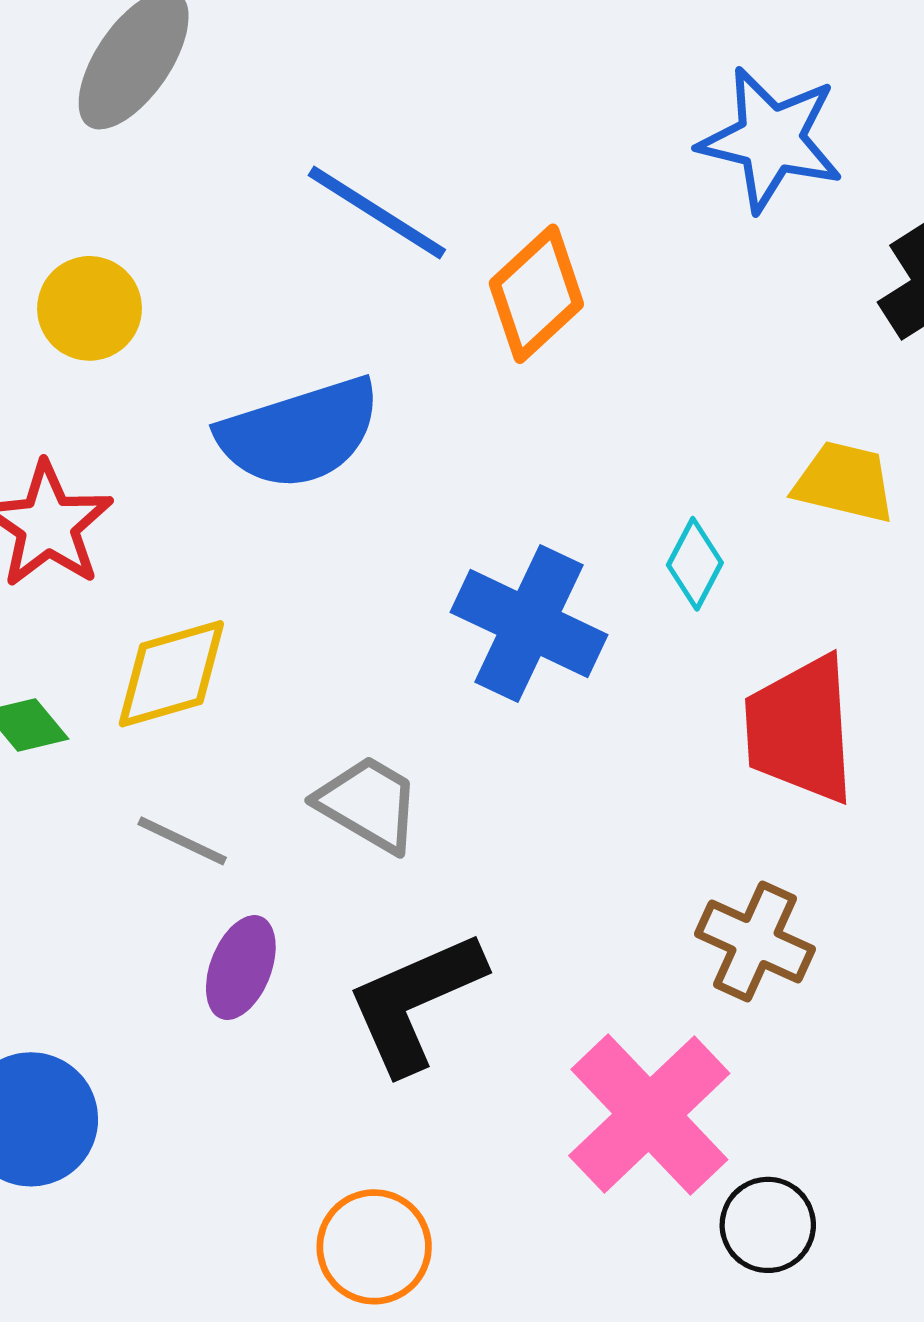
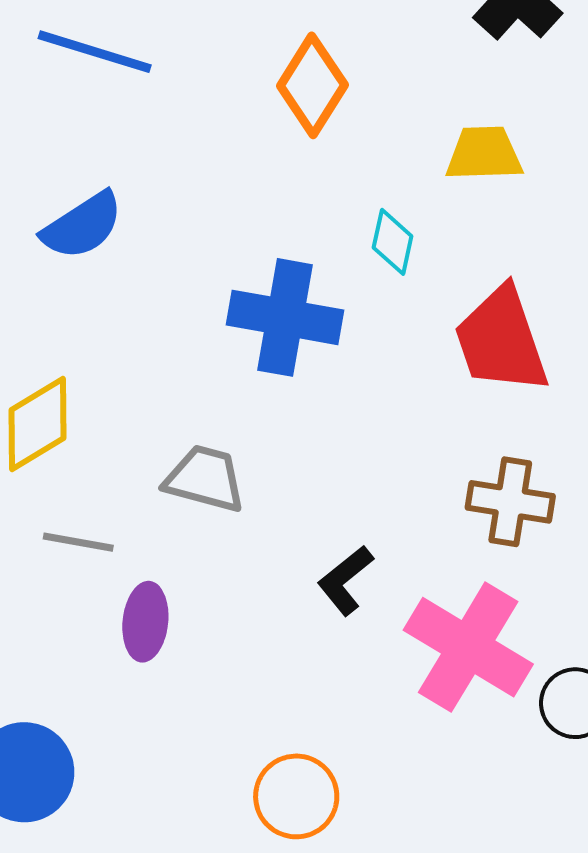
orange diamond: (536, 294) -> (312, 85), moved
blue semicircle: (299, 433) -> (82, 226), size x0.7
black L-shape: (415, 1002) -> (345, 580), moved, size x0.6

